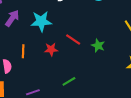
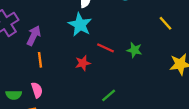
cyan star: (41, 21) -> (80, 25), moved, turned -30
orange line: (23, 51) -> (40, 60), moved

